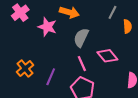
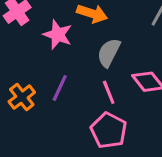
purple line: (51, 77) -> (60, 88), moved

